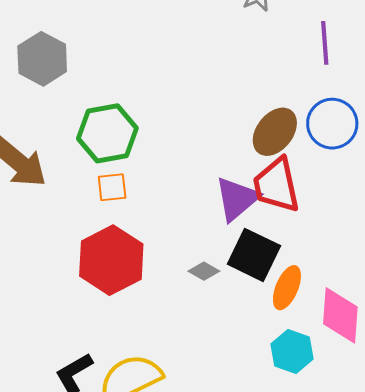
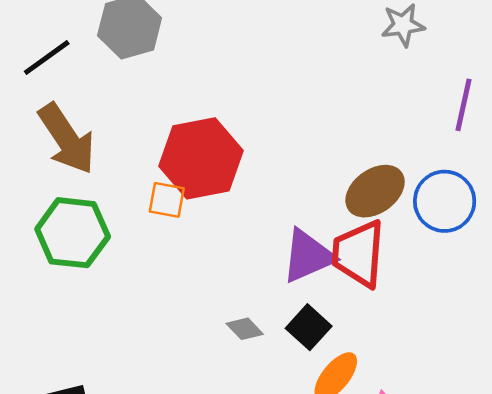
green hexagon: (107, 133) -> (73, 233), moved
black square: (254, 255) -> (309, 327), size x0.7
red hexagon: (111, 260) -> (201, 158), moved

